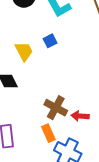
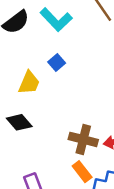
yellow trapezoid: (24, 51) -> (29, 83), turned 65

